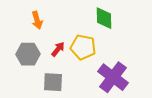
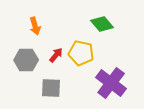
green diamond: (104, 18) -> (102, 24), turned -40

